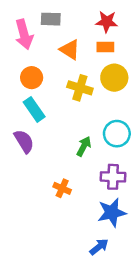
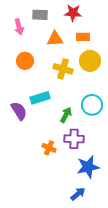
red star: (107, 22) -> (73, 13), moved
pink arrow: (24, 34) -> (19, 27), size x0.7
orange triangle: (70, 50) -> (55, 39), turned -36
cyan rectangle: (34, 109) -> (40, 98), moved, turned -72
purple cross: (113, 177) -> (74, 139), moved

